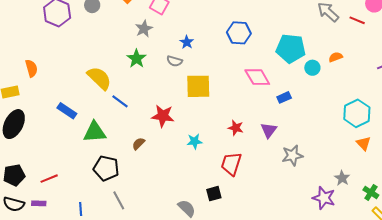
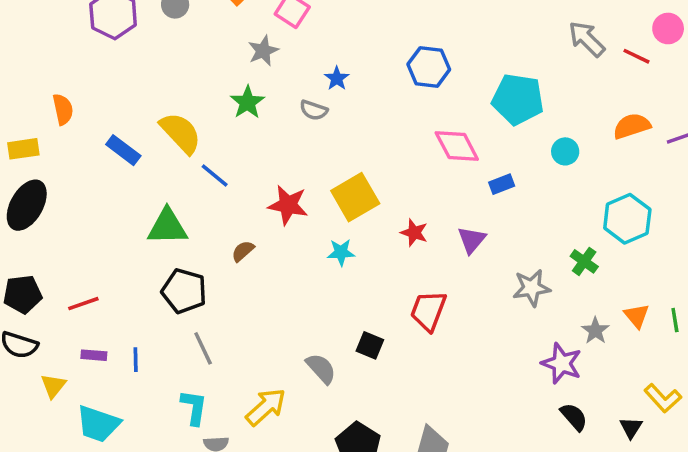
orange semicircle: (336, 57) -> (632, 126), moved, size x1.5
cyan circle: (312, 68) -> (565, 151), moved
yellow square: (198, 86) -> (355, 197), moved, turned -32
blue rectangle: (67, 111) -> (123, 150), moved
orange triangle: (364, 143) -> (637, 316), moved
gray star: (292, 156) -> (532, 288), moved
red trapezoid: (231, 164) -> (428, 311), moved
green cross: (371, 192) -> (584, 261), moved
black square: (214, 194) -> (370, 345), turned 35
purple rectangle: (39, 203) -> (94, 355), moved

